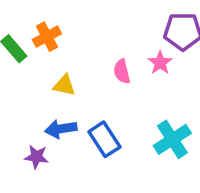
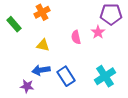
orange cross: (47, 37) -> (42, 12), moved

